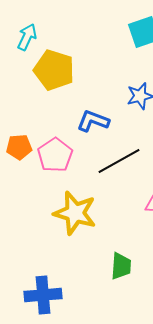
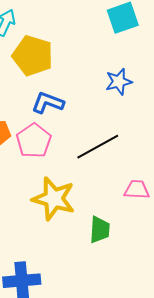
blue L-shape: (93, 121) -> (48, 103), moved
green trapezoid: (121, 266) -> (100, 230), moved

